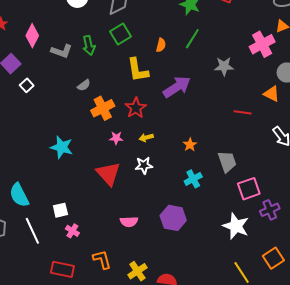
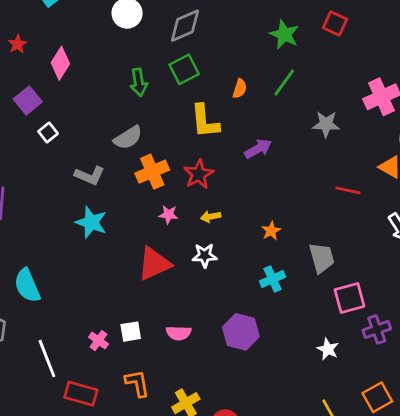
gray L-shape: (62, 51) -> (90, 176), moved
gray semicircle: (84, 85) -> (128, 138), size x1.5
purple arrow: (177, 87) -> (258, 149), size x0.7
red triangle: (108, 174) -> (154, 264), turned 44
white square: (60, 210) -> (131, 332), moved
white star: (236, 226) -> (328, 349), size x0.6
white line: (32, 231) -> (47, 359), moved

